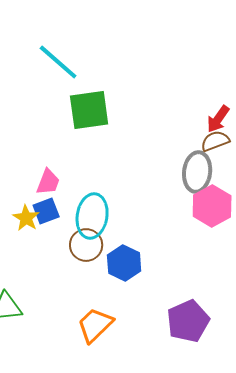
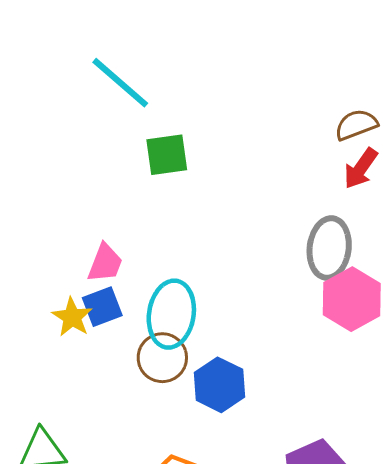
green square: (89, 110) -> (167, 155), size x0.7
brown semicircle: (215, 141) -> (356, 125), moved

